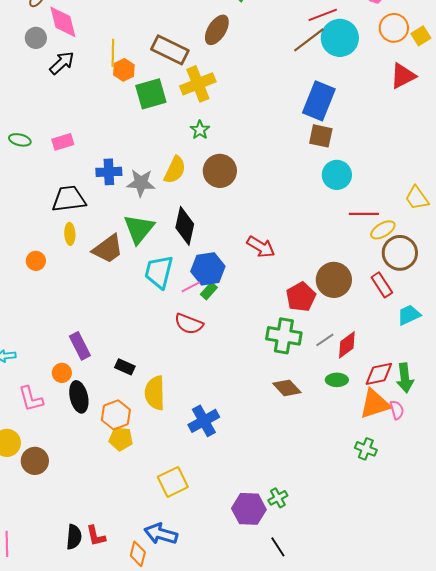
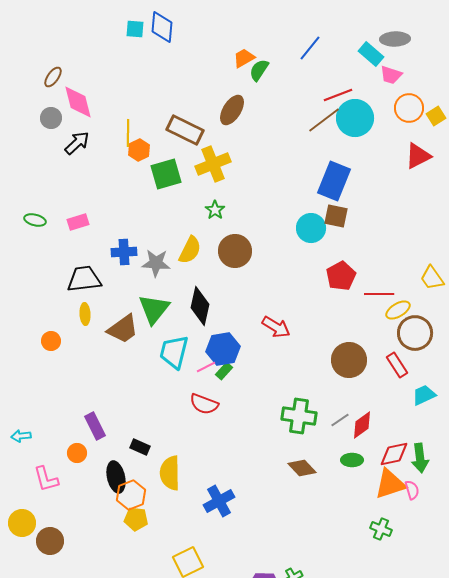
cyan circle: (337, 175) -> (311, 228), moved
red pentagon: (301, 297) -> (341, 276), moved
black ellipse: (79, 397) -> (116, 477), moved

